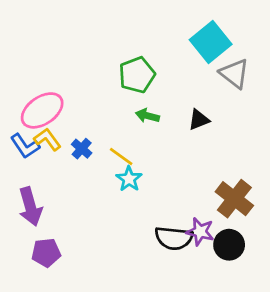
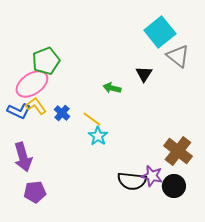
green pentagon: (137, 75) -> (46, 61), moved
black triangle: (199, 120) -> (144, 74), moved, turned -36
blue L-shape: (25, 146) -> (19, 111), turned -30

